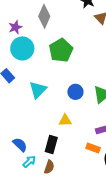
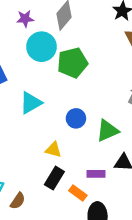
cyan circle: (22, 48) -> (42, 47), moved
black rectangle: (51, 144) -> (54, 178), moved

